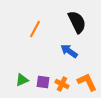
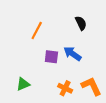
black semicircle: (77, 22) -> (81, 23), size x0.6
purple square: (43, 82) -> (51, 57), moved

